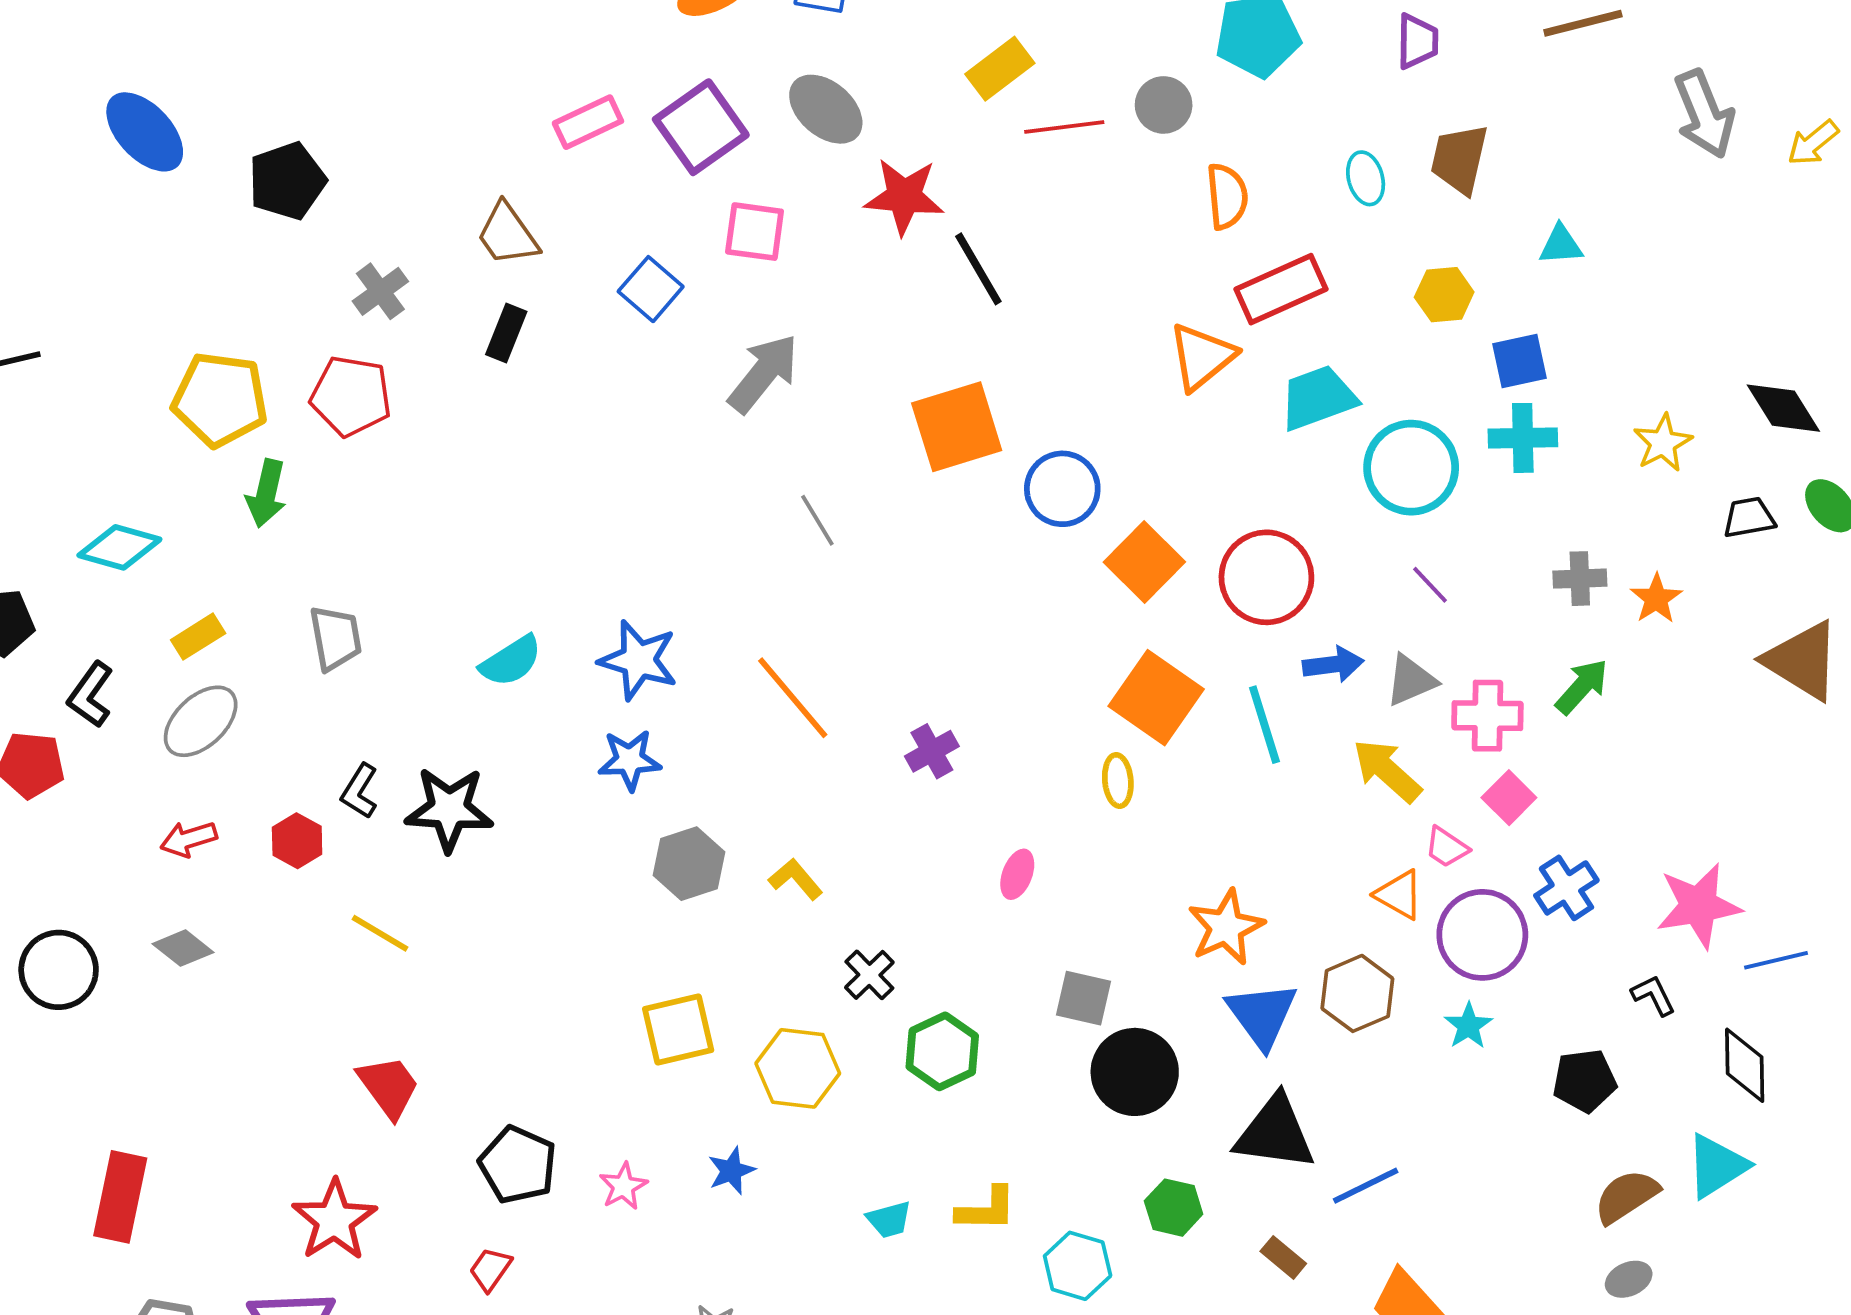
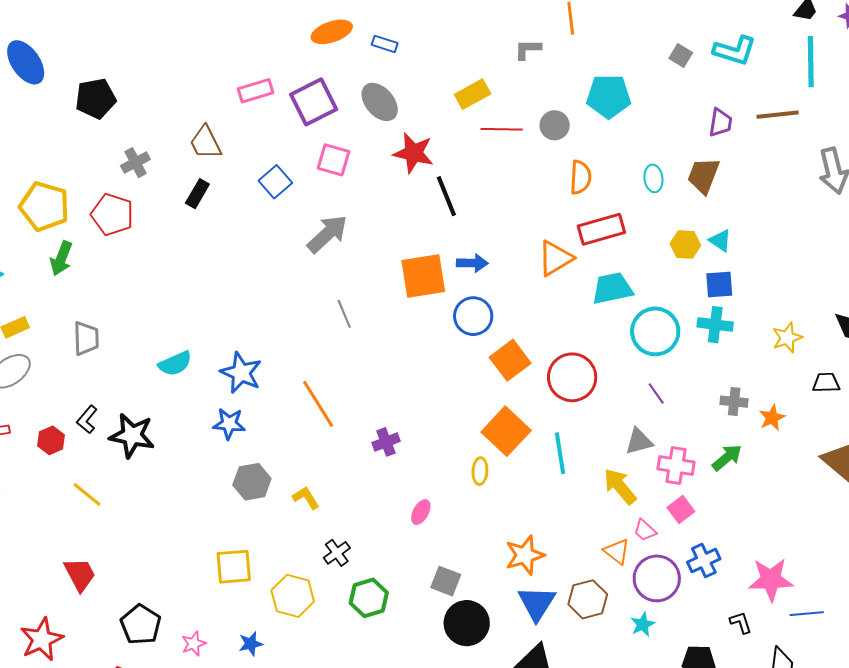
purple trapezoid: (1417, 41) -> (721, 123), moved
cyan triangle: (1561, 245) -> (720, 241), moved, turned 30
blue arrow: (1333, 664) -> (472, 263), moved

